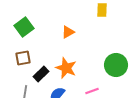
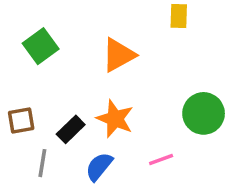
orange triangle: (68, 32) -> (119, 55), size x1.5
brown square: (23, 58) -> (21, 121), moved

